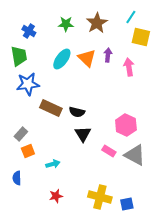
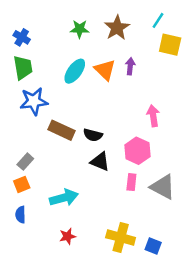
blue cross: (29, 31) -> (22, 37), moved
pink arrow: (129, 67) -> (153, 116), moved
pink hexagon: (126, 125) -> (137, 151), moved
black triangle: (83, 134) -> (100, 162), turned -36
orange square: (28, 151) -> (22, 184), moved
pink rectangle: (109, 151) -> (131, 182), turned 64
cyan arrow: (53, 164) -> (64, 198), size x1.6
blue square: (127, 204) -> (153, 246), turned 32

